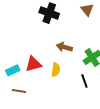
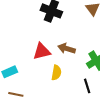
red triangle: (33, 64) -> (42, 51), moved

